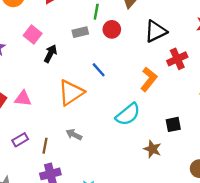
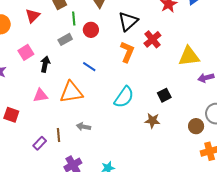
pink square: (33, 34) -> (26, 52), turned 35
orange L-shape: (149, 79) -> (127, 52), moved
orange triangle: (71, 93) -> (71, 92), turned 40
pink triangle: (23, 98) -> (40, 95), moved
brown line: (45, 146) -> (59, 135), moved

